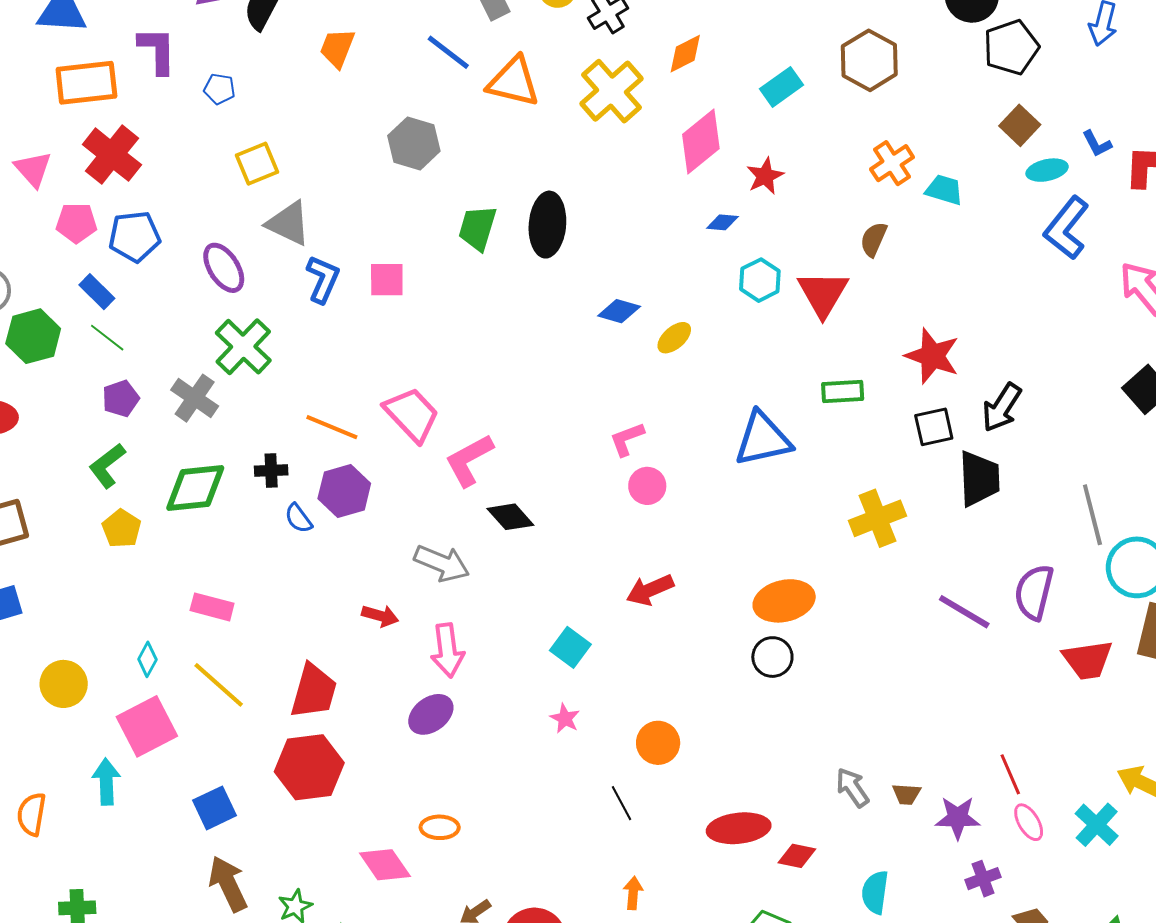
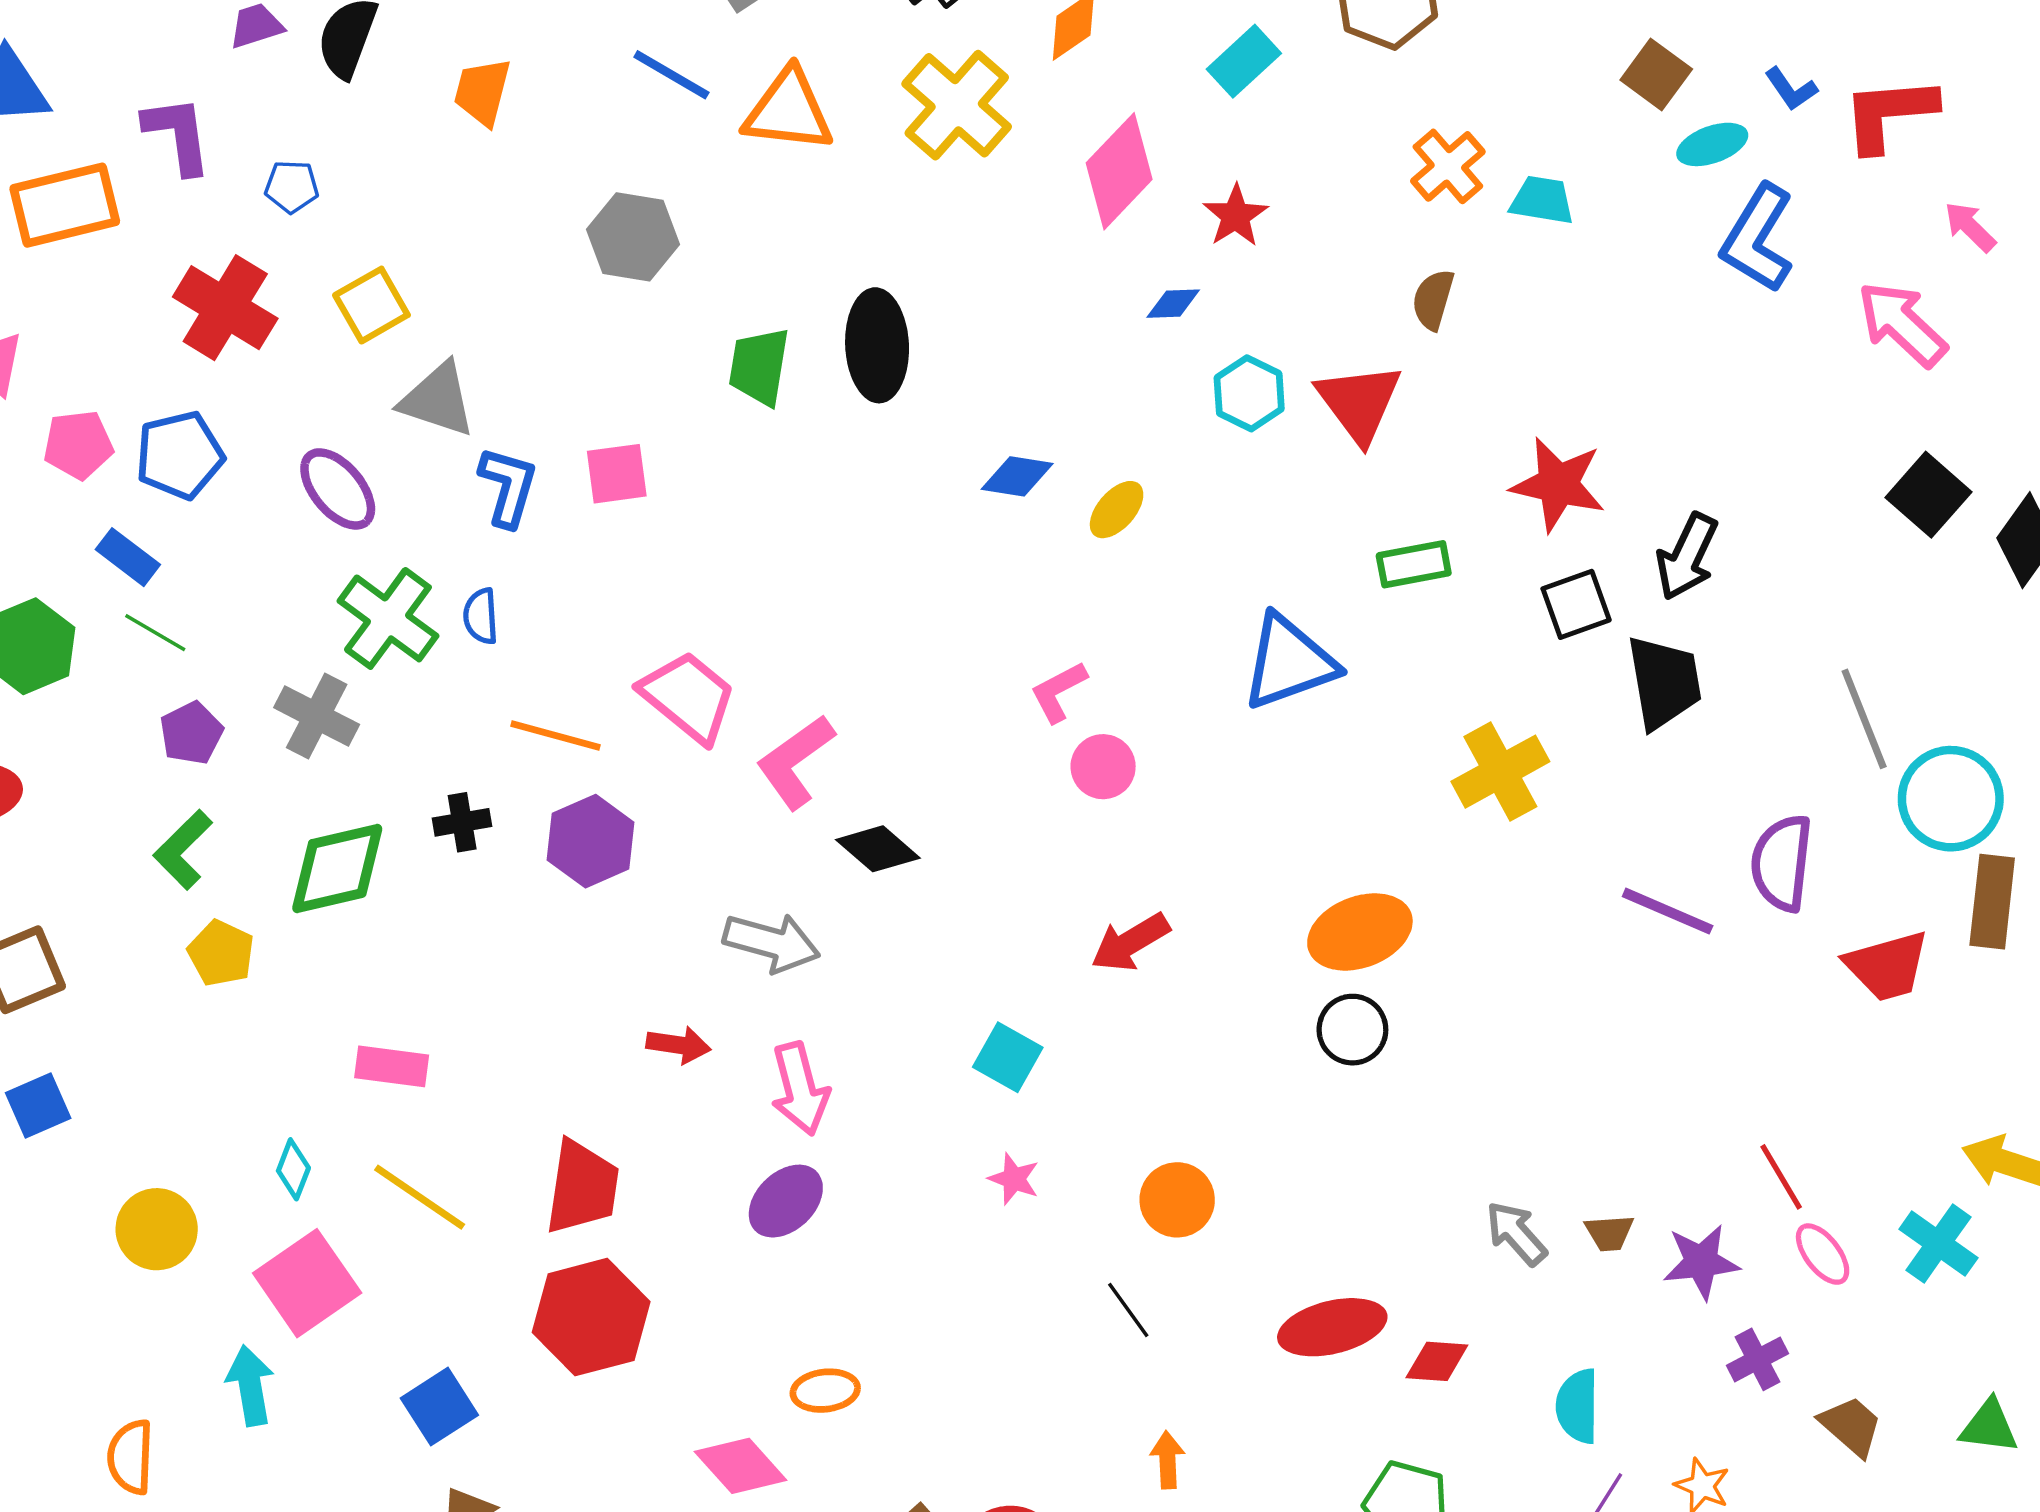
red cross: (112, 155) -> (225, 308), moved
blue semicircle: (298, 518) -> (481, 616), moved, turned 40

